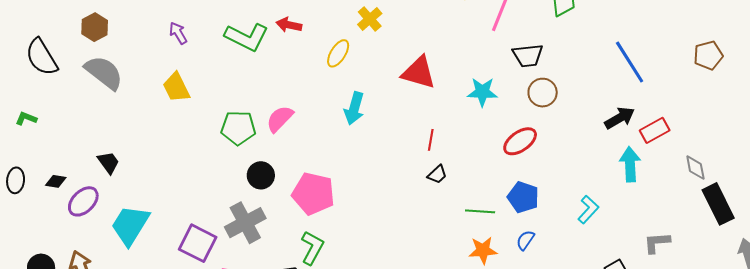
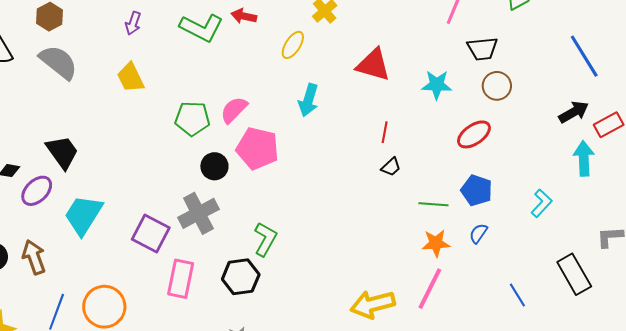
purple arrow: (178, 33) -> (133, 23), turned -130
black trapezoid: (108, 162) -> (62, 152), size x1.5
pink pentagon: (313, 194) -> (257, 148), moved

